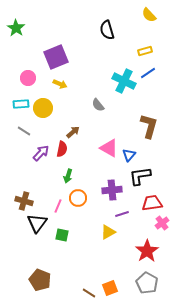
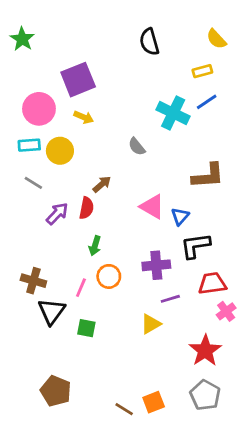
yellow semicircle: (149, 15) -> (216, 39), moved
pink circle: (28, 78) -> (39, 109), size x1.5
brown L-shape: (149, 126) -> (208, 176), turned 70

